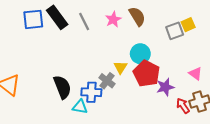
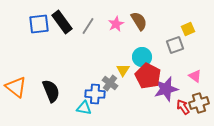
gray line: (84, 22) -> (88, 26), turned 60
gray square: (175, 31) -> (175, 45), moved
black semicircle: (62, 87) -> (51, 91), moved
purple star: (165, 87) -> (166, 89), size x1.4

